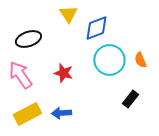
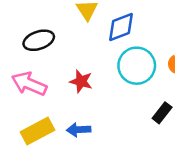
pink arrow: (20, 75) -> (29, 84), turned -32

